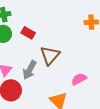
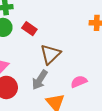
gray arrow: (30, 70) -> (40, 80), moved

